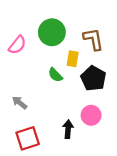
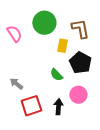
pink semicircle: (17, 45) -> (14, 34), turned -72
green semicircle: (55, 75) -> (56, 75), moved
red square: (28, 138) -> (31, 106), moved

